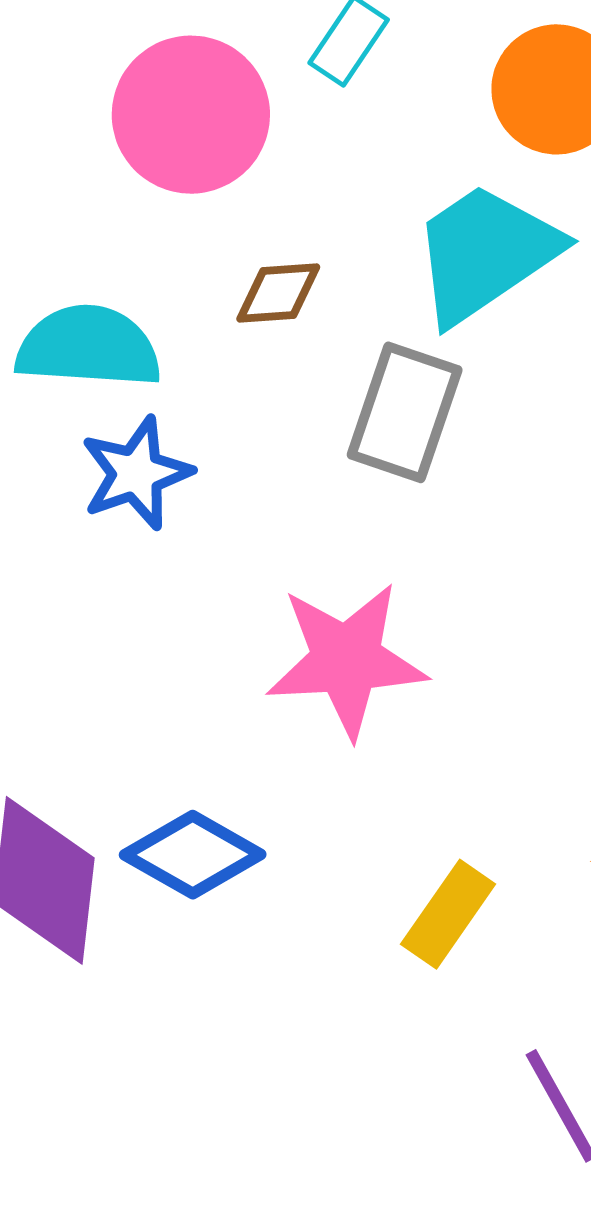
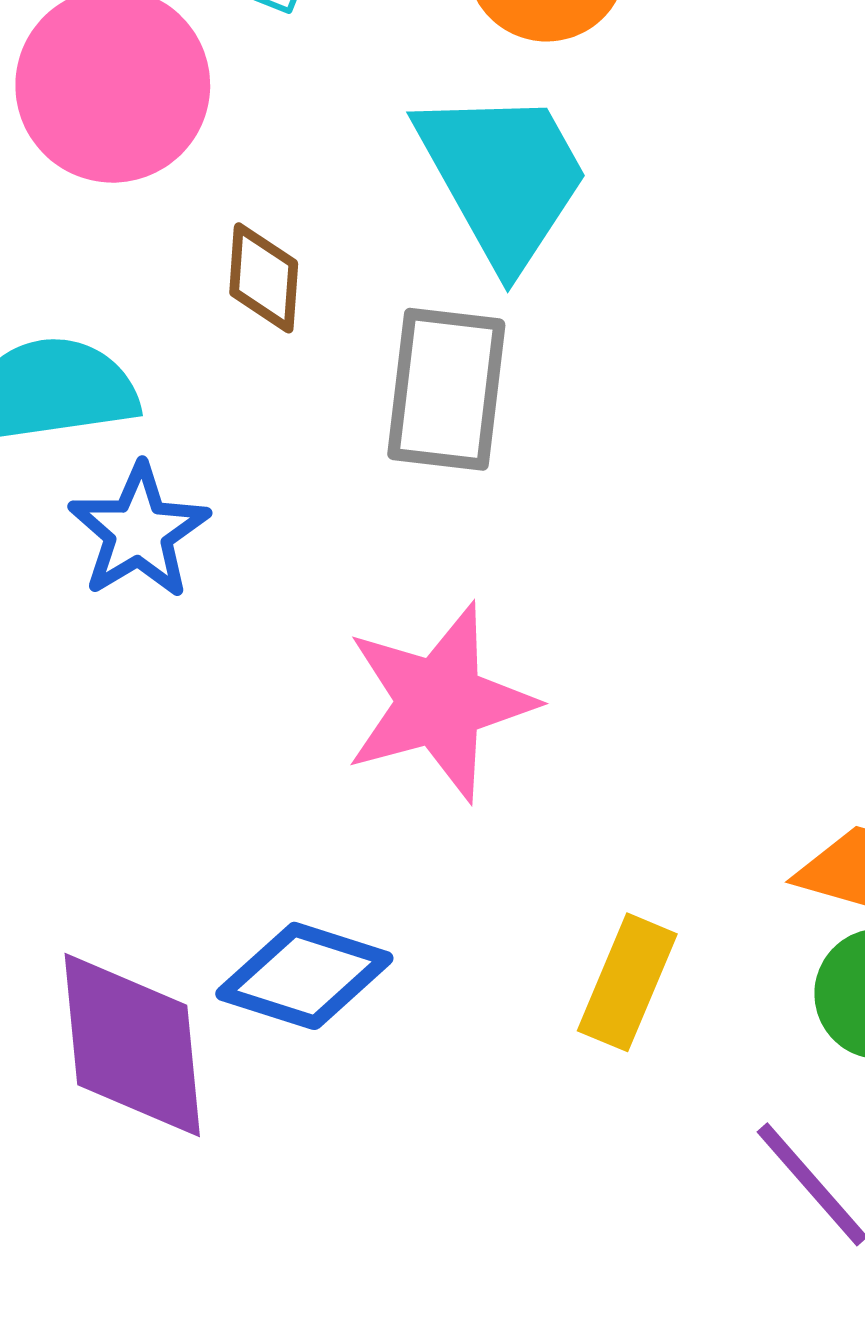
cyan trapezoid: (485, 253) -> (503, 177), turned 107
brown diamond: (278, 293) -> (264, 278), turned -70

